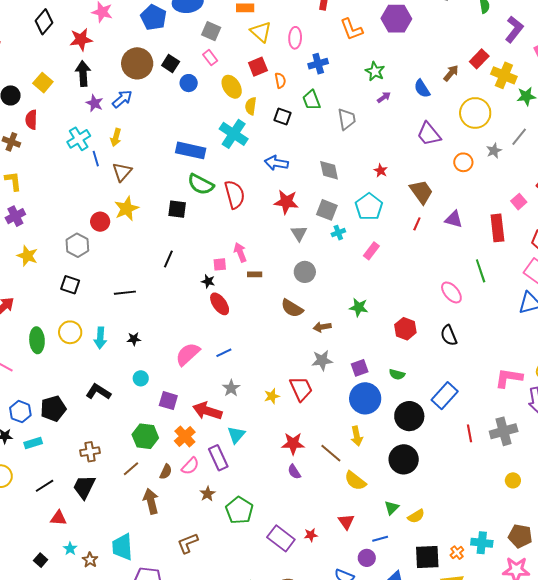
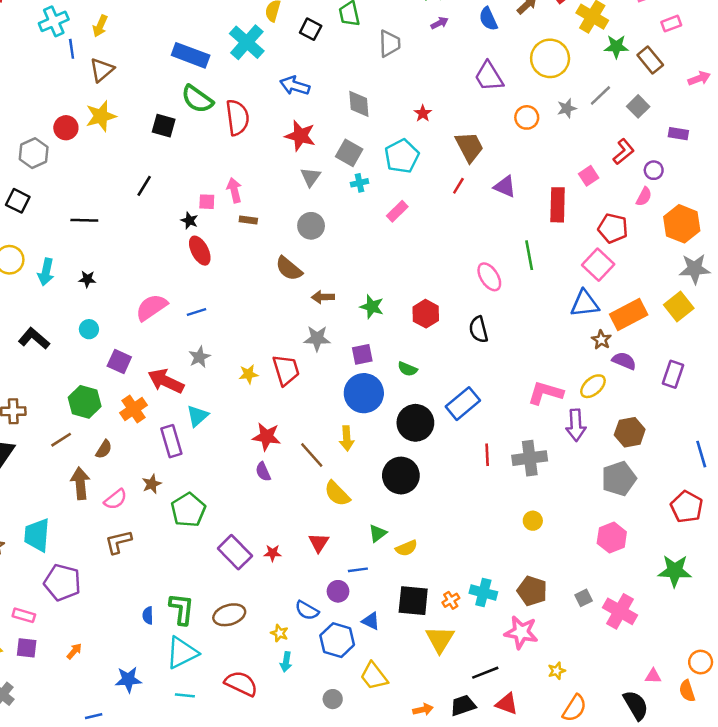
green star: (359, 307) -> (372, 307), moved
pink semicircle: (190, 466) -> (116, 499), moved

